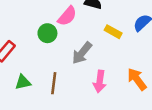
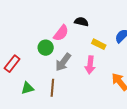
gray arrow: (82, 53) -> (63, 62), moved
pink arrow: (100, 81) -> (90, 65), moved

